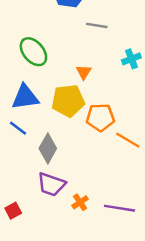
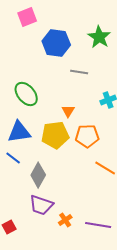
orange pentagon: (100, 117) -> (87, 136), moved

